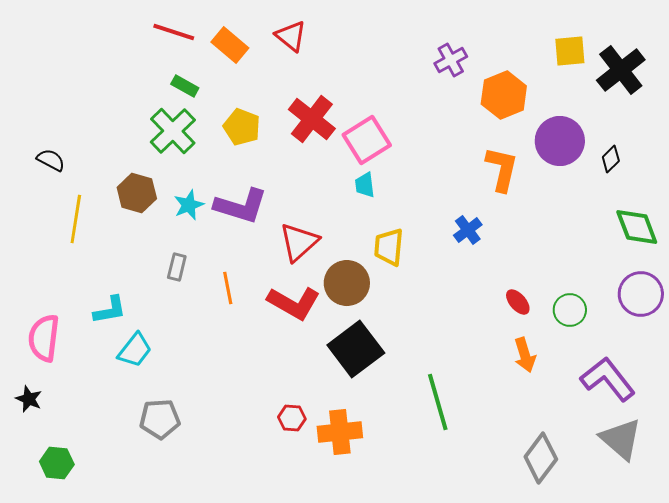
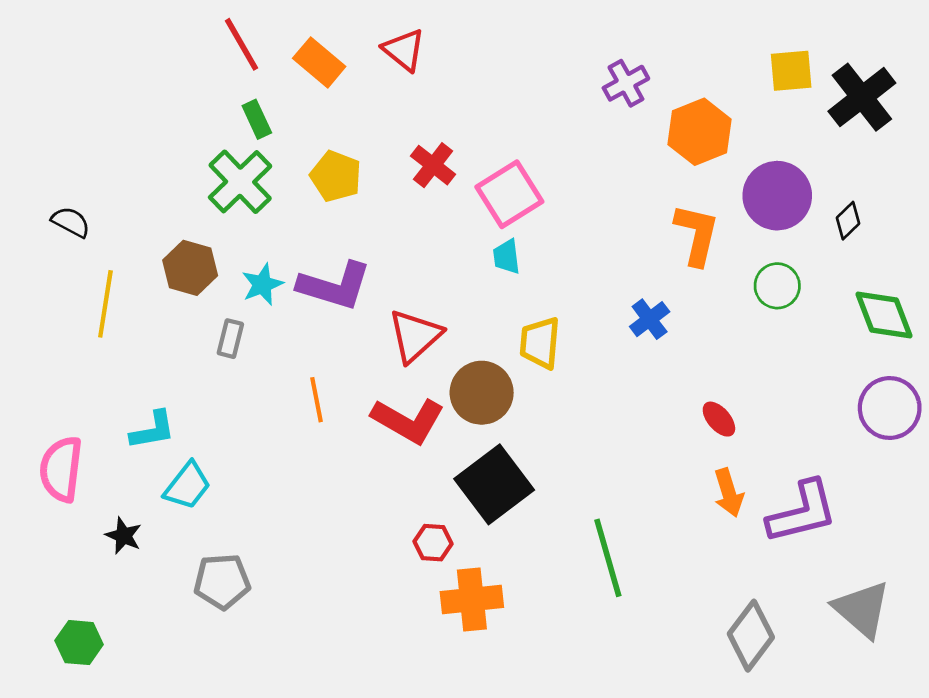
red line: (174, 32) -> (241, 44), turned 42
green rectangle: (185, 86) -> (257, 119), turned 36
red cross: (312, 119) -> (433, 165), size x0.7
gray rectangle: (177, 267) -> (230, 339), moved
green circle: (570, 310) -> (777, 286), moved
purple L-shape: (608, 379) -> (802, 512), moved, turned 114
black star: (29, 399) -> (124, 536), moved
red hexagon: (292, 418) -> (433, 543), moved

